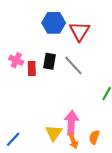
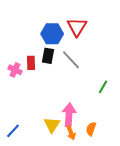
blue hexagon: (54, 23) -> (52, 34), moved
pink cross: (16, 60) -> (15, 70), moved

